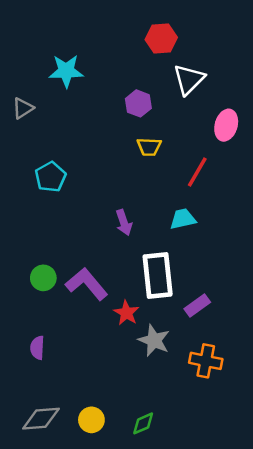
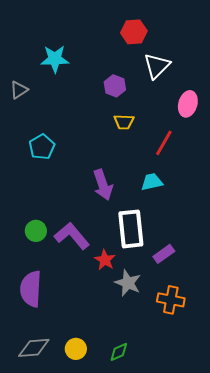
purple arrow: (124, 223) -> (103, 185), size x1.4
purple semicircle: (37, 348) -> (31, 289), size x1.8

